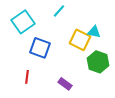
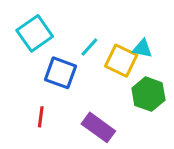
cyan line: (59, 11) -> (89, 47), moved
purple rectangle: (65, 84) -> (98, 127), size x1.5

